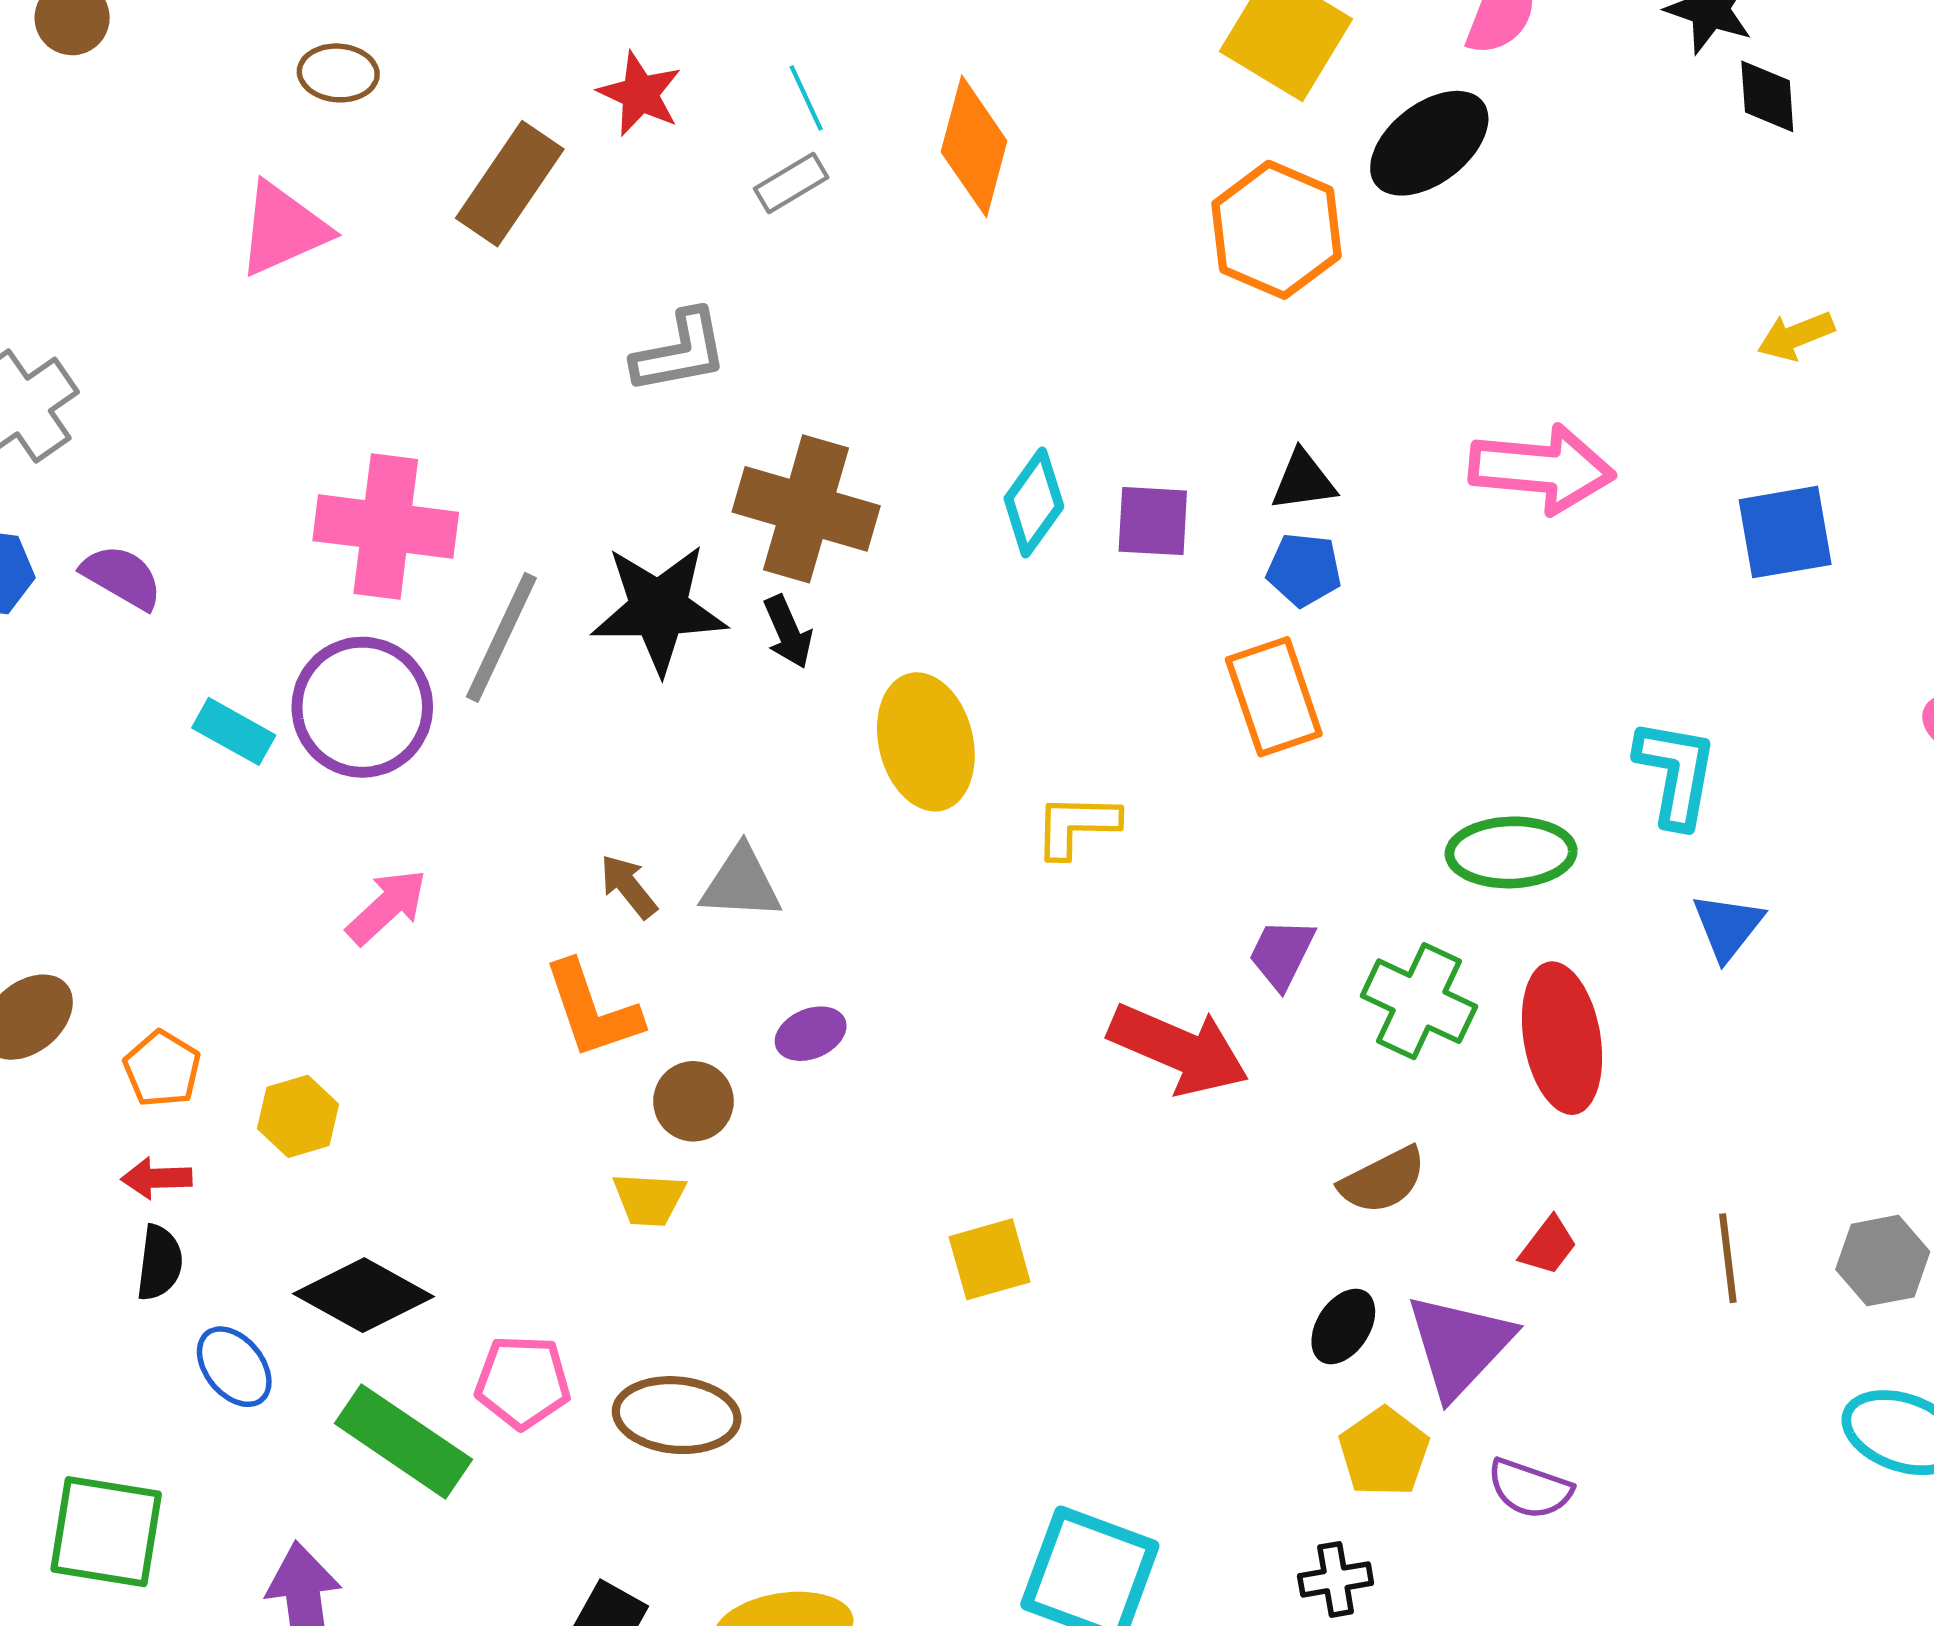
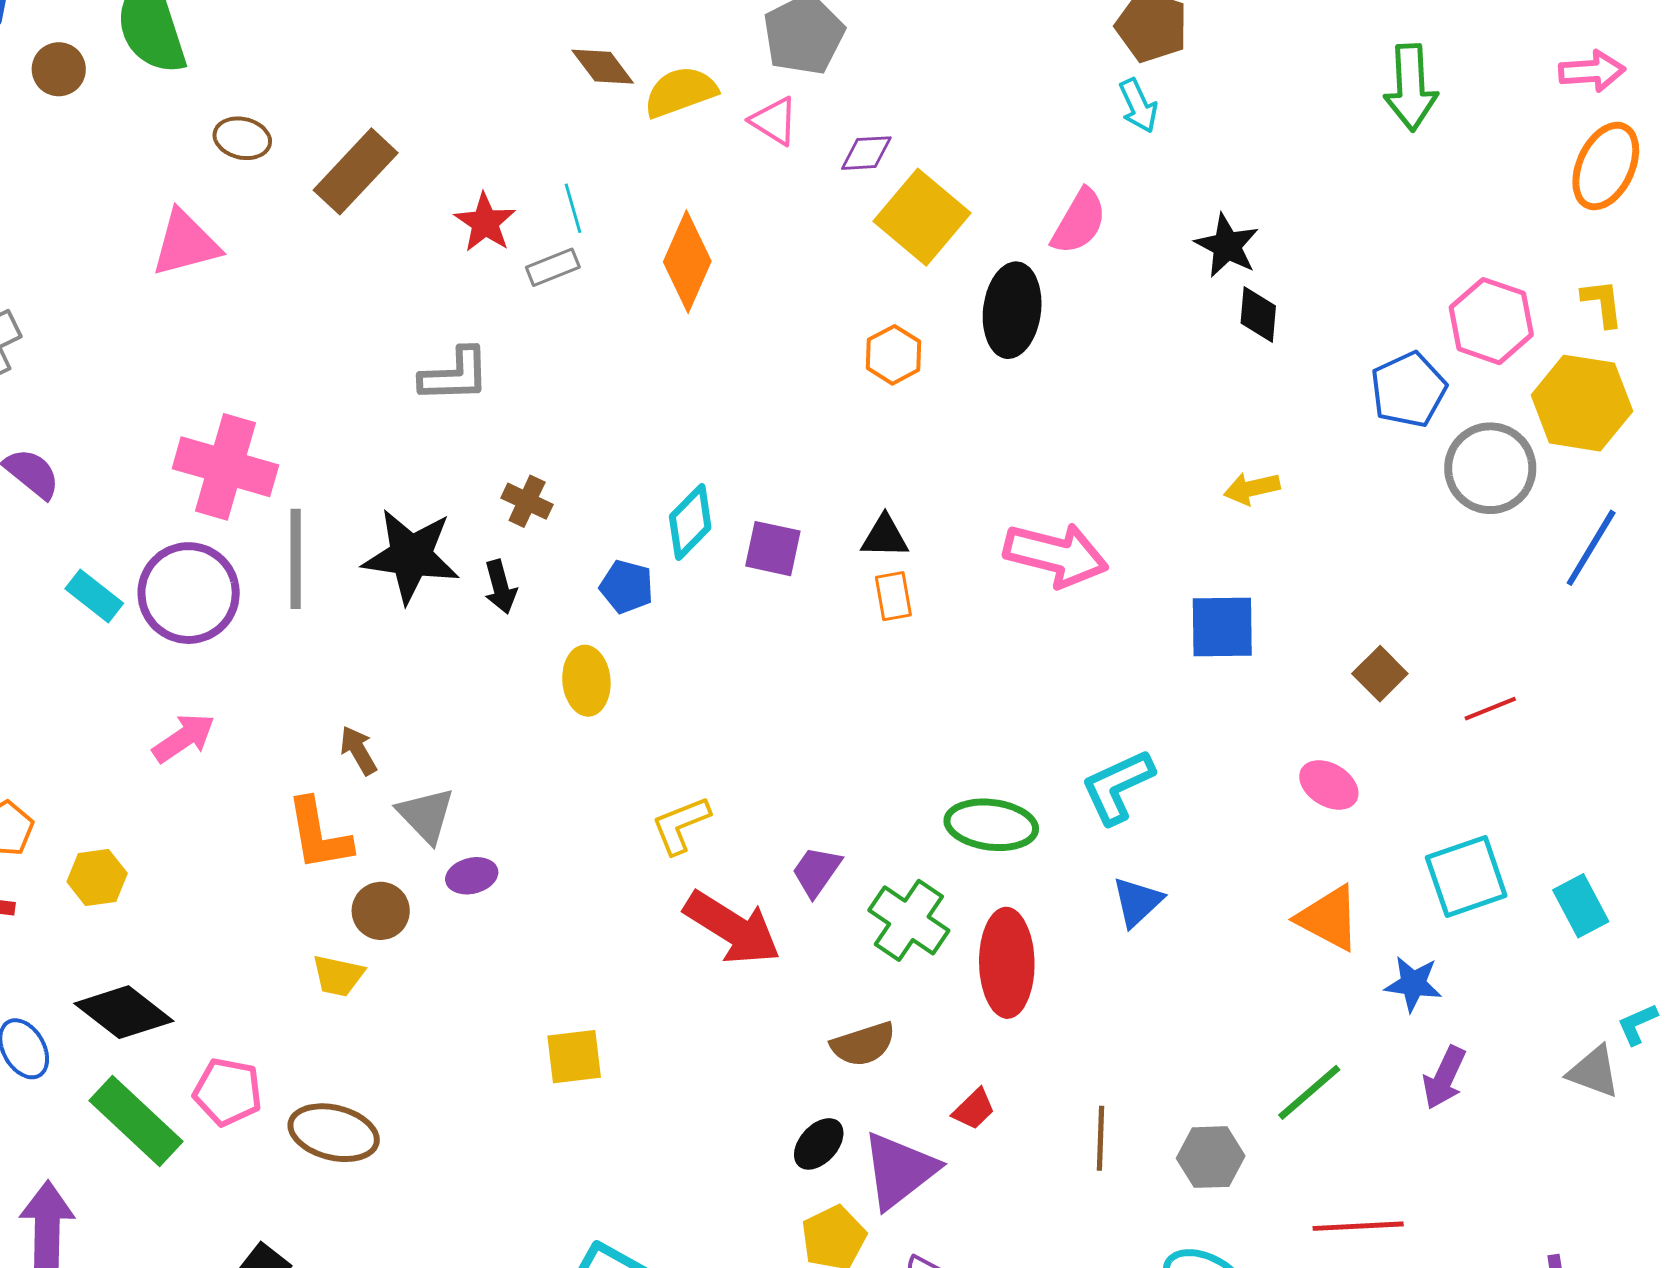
red star: (640, 94) -> (485, 223), moved
black ellipse: (1429, 143) -> (1012, 310), turned -54
brown rectangle: (510, 184) -> (356, 171), moved
orange hexagon: (1276, 230) -> (894, 355), size x0.6
brown cross: (806, 509) -> (527, 501), size x0.5
blue pentagon: (1304, 570) -> (627, 587), moved
gray line: (501, 637) -> (296, 559), turned -34
orange rectangle: (1274, 697) -> (893, 596), moved, size x0.6
yellow ellipse: (926, 742) -> (586, 681), size x0.7
cyan L-shape: (1676, 773) -> (1117, 787), turned -134
yellow L-shape: (1076, 826) -> (681, 825), moved, turned -32
gray triangle: (741, 883) -> (426, 815), moved, turned 34

